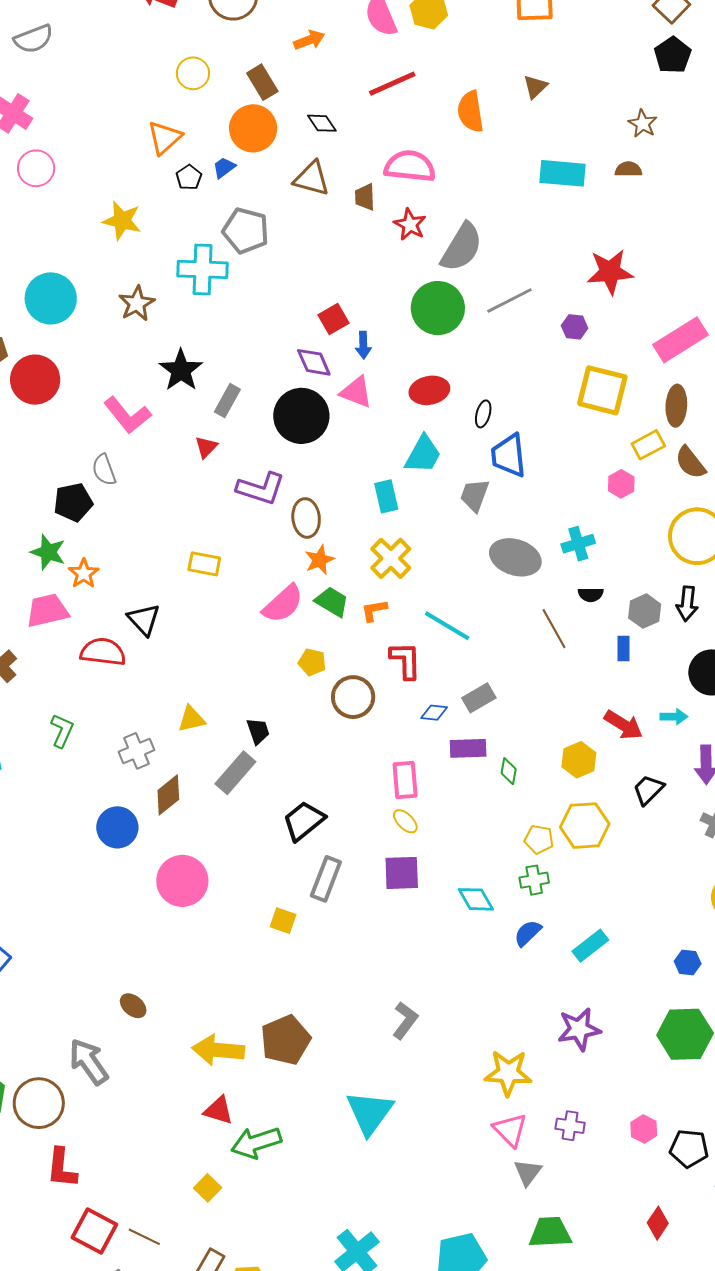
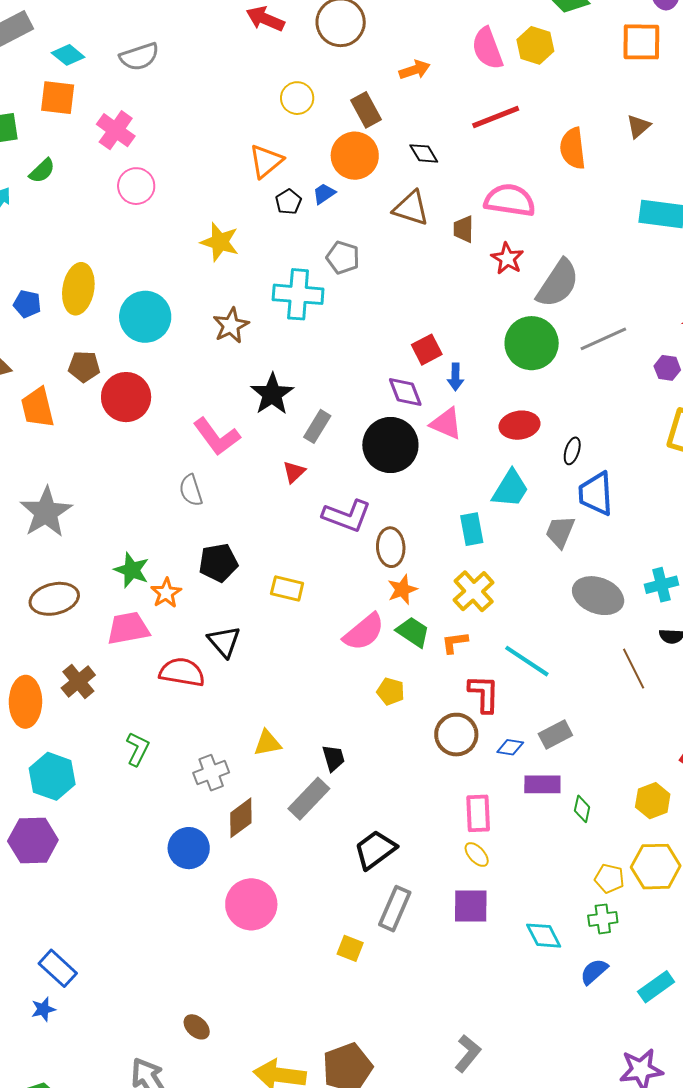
gray pentagon: (246, 231) -> (343, 258), size x0.7
black pentagon: (73, 502) -> (218, 563), moved
brown circle: (353, 697) -> (456, 735), moved

